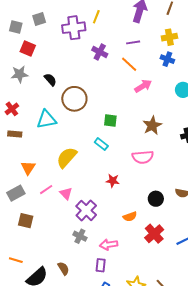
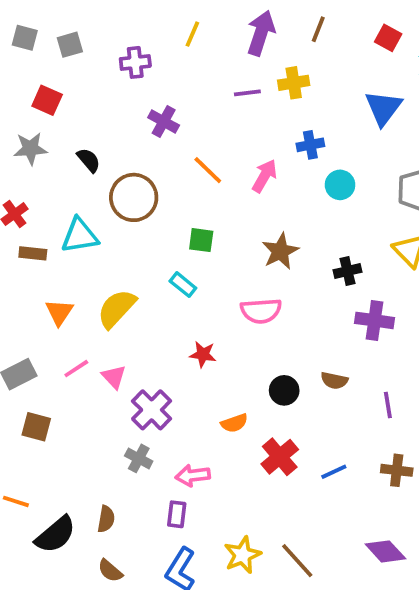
yellow line: (96, 17) -> (192, 34), moved
gray square: (16, 27) -> (25, 38), moved
purple cross: (74, 28) -> (135, 62), size x0.7
yellow cross: (169, 37) -> (294, 83), moved
purple cross: (100, 52) -> (164, 121), moved
blue cross: (167, 59) -> (310, 145), moved, turned -32
orange line: (129, 64) -> (208, 170), moved
pink arrow: (143, 86) -> (265, 176), turned -30
brown rectangle: (15, 134) -> (33, 253), moved
orange triangle: (28, 168) -> (59, 312), moved
brown semicircle: (63, 268) -> (106, 519), turned 40

